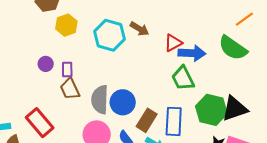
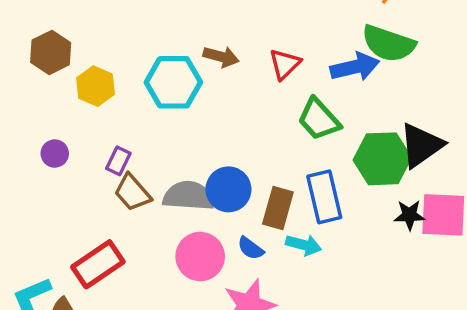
blue arrow: (192, 53) -> (355, 67), moved
purple circle: (46, 64) -> (55, 154), moved
purple rectangle: (67, 69) -> (118, 161), turned 42
gray semicircle: (100, 100) -> (188, 196), turned 108
red rectangle: (40, 123) -> (98, 264), turned -68

